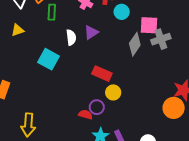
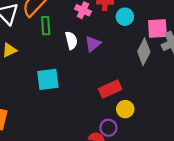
white semicircle: (71, 37) -> (71, 40), moved
cyan square: (49, 59) -> (48, 79), turned -30
red rectangle: (102, 74) -> (110, 89), turned -42

